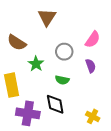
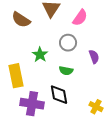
pink semicircle: (93, 39) -> (80, 18), moved
brown semicircle: (17, 43) -> (21, 20), moved

